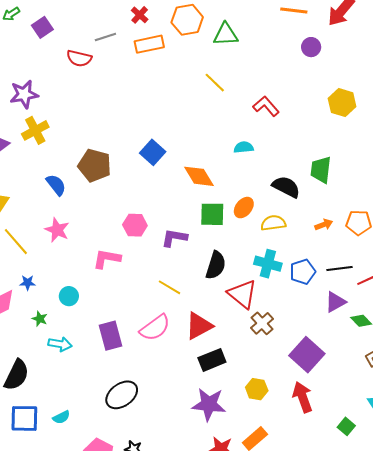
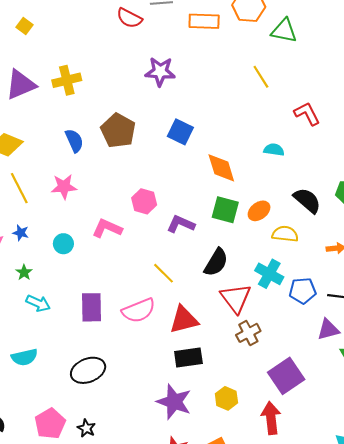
purple star: (24, 94) -> (160, 72), moved
blue square: (153, 152) -> (180, 132), turned -30
pink star: (57, 230) -> (64, 187), turned 30
cyan circle: (69, 296) -> (63, 244), moved
cyan semicircle: (61, 417) -> (24, 357), moved, size x1.4

